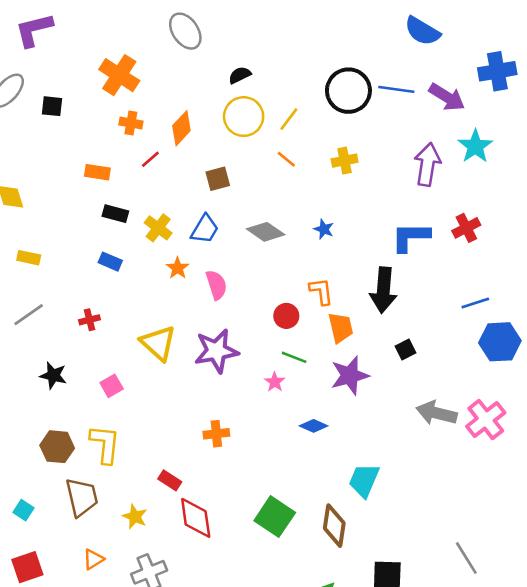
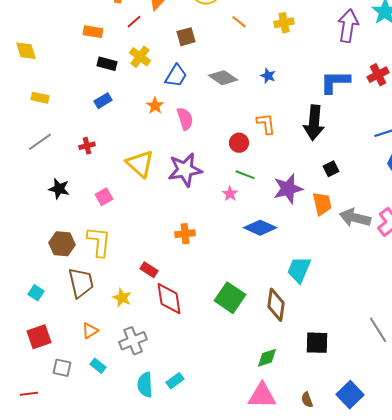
yellow cross: (158, 228) -> (140, 57), moved
blue rectangle: (110, 262) -> (103, 101), turned -54
orange trapezoid: (341, 328) -> (322, 204), moved
blue diamond: (314, 426) -> (260, 228), size x1.5

